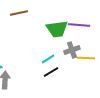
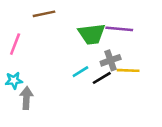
black line: (51, 72) -> (102, 78), moved

